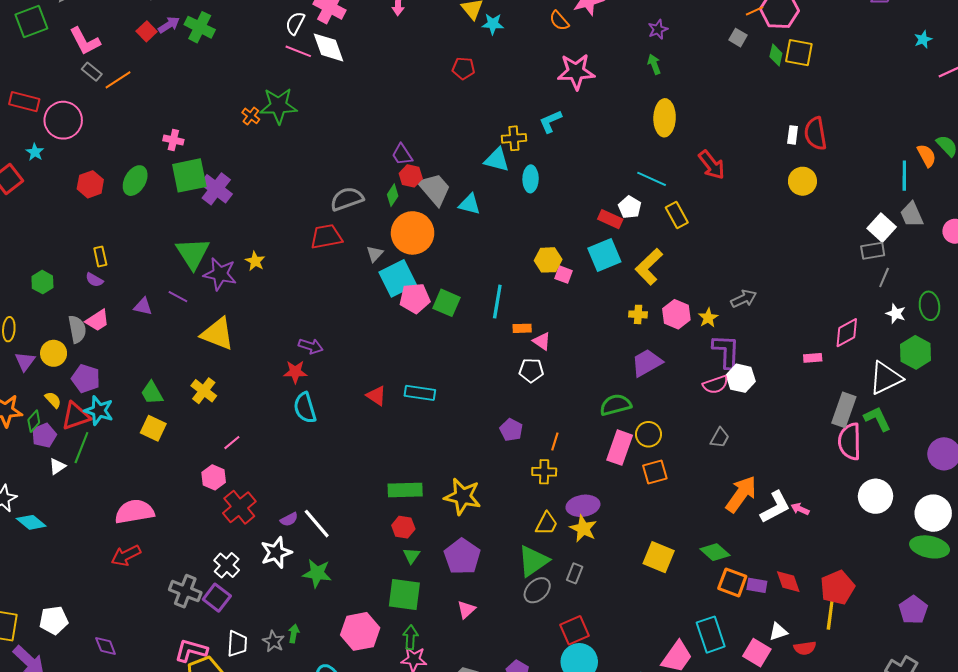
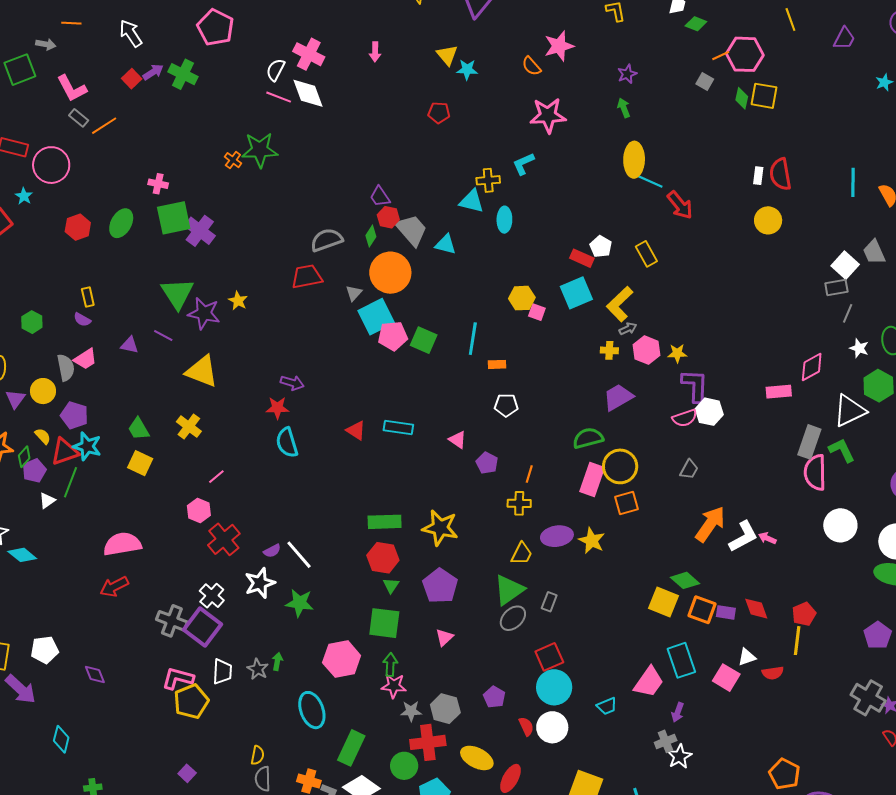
cyan line: (904, 176) -> (853, 182), moved
cyan line: (652, 179) -> (649, 181), moved
gray arrow: (744, 299) -> (628, 329), moved, size x0.7
yellow star: (708, 318) -> (677, 353), turned 30
pink triangle: (542, 341) -> (458, 440), moved
pink rectangle: (813, 358) -> (779, 392), size x1.4
yellow circle: (648, 434) -> (620, 466), size x1.4
red hexagon: (403, 527) -> (383, 558), size x1.4
yellow star: (583, 529) -> (592, 541), moved
yellow square: (659, 557) -> (664, 602), moved
red pentagon: (837, 587) -> (804, 614), size x0.7
purple square: (217, 598) -> (203, 627), size x1.4

